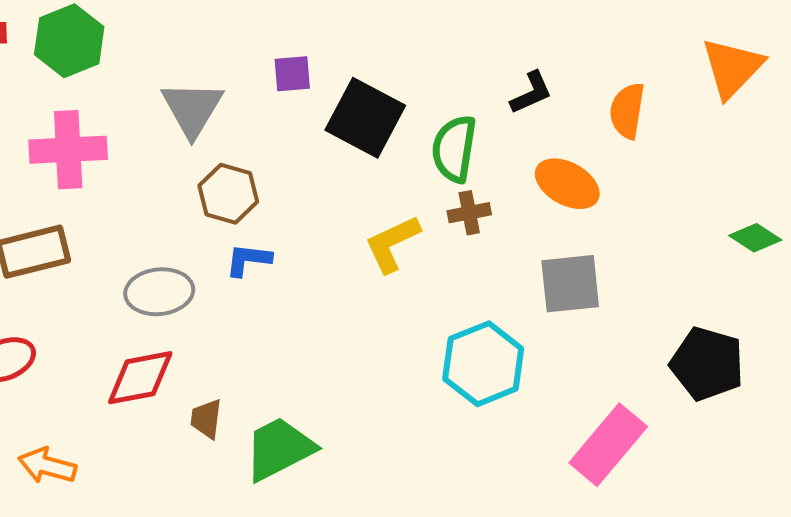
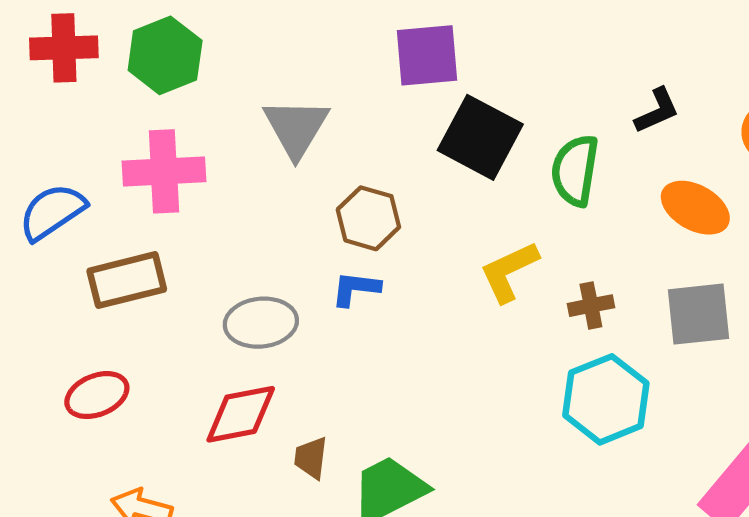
purple square: (292, 74) -> (427, 55), moved, size x1.6
brown hexagon: (228, 194) -> (368, 218), moved
brown cross: (469, 213) -> (591, 306), moved

